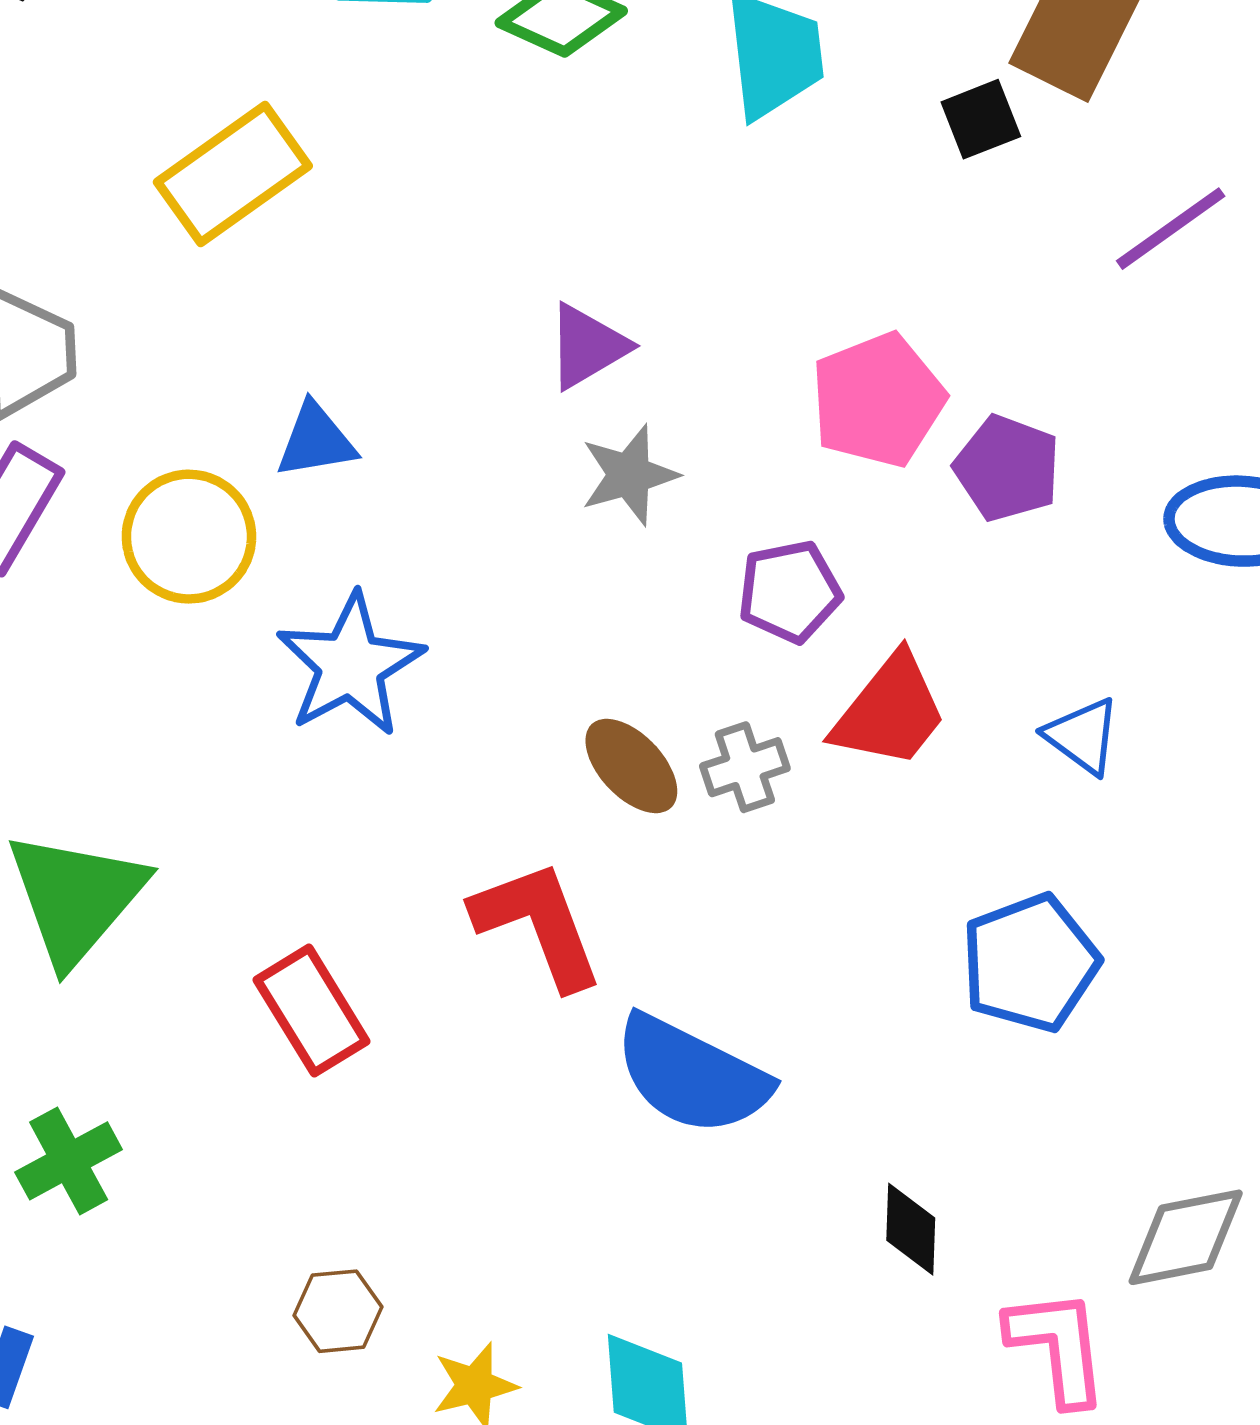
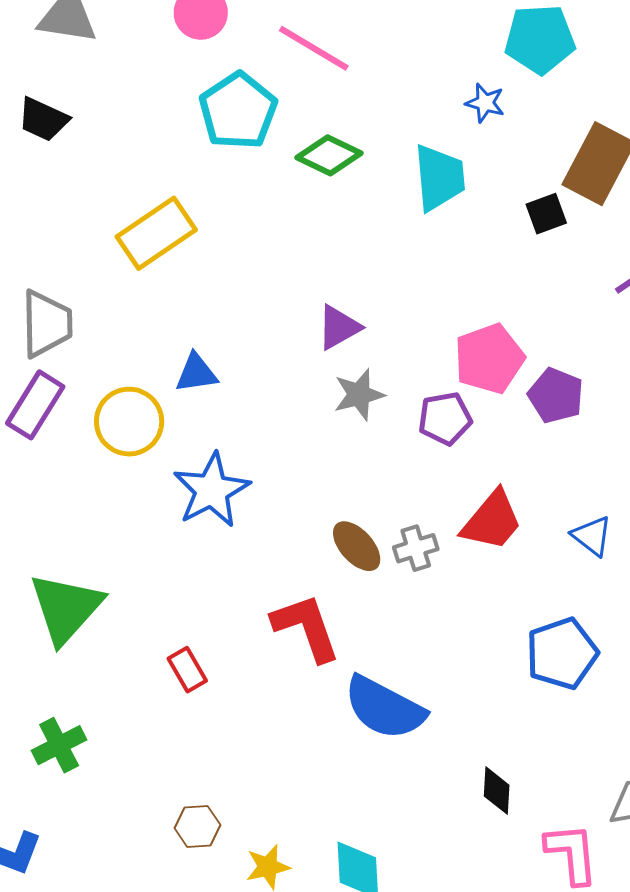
purple pentagon: (790, 592) -> (445, 418), moved
red rectangle: (312, 1011) -> (187, 670), size x0.7

